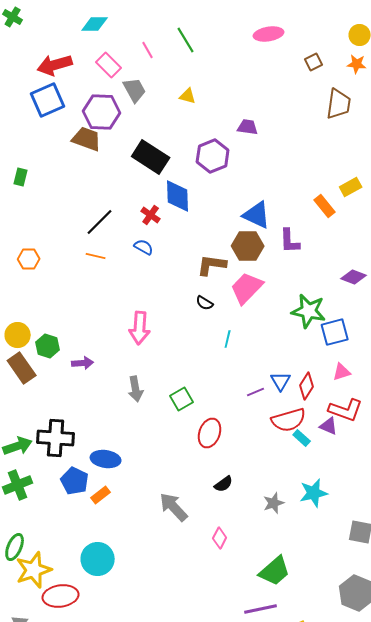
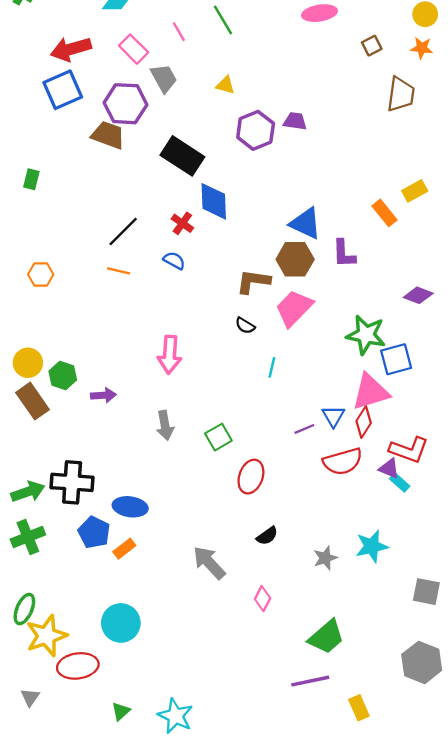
purple hexagon: (213, 156) -> (256, 130), moved
pink triangle: (342, 372) -> (371, 392), moved, size x1.8
cyan rectangle: (302, 438) -> (400, 482), moved

